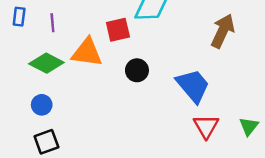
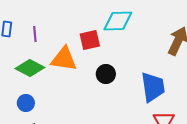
blue trapezoid: (193, 86) -> (153, 87), turned 32

